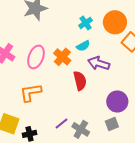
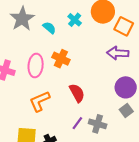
cyan semicircle: (83, 46) -> (49, 28), moved, turned -96
purple arrow: (99, 63) -> (118, 53), moved
red semicircle: (80, 81) -> (77, 93), moved

